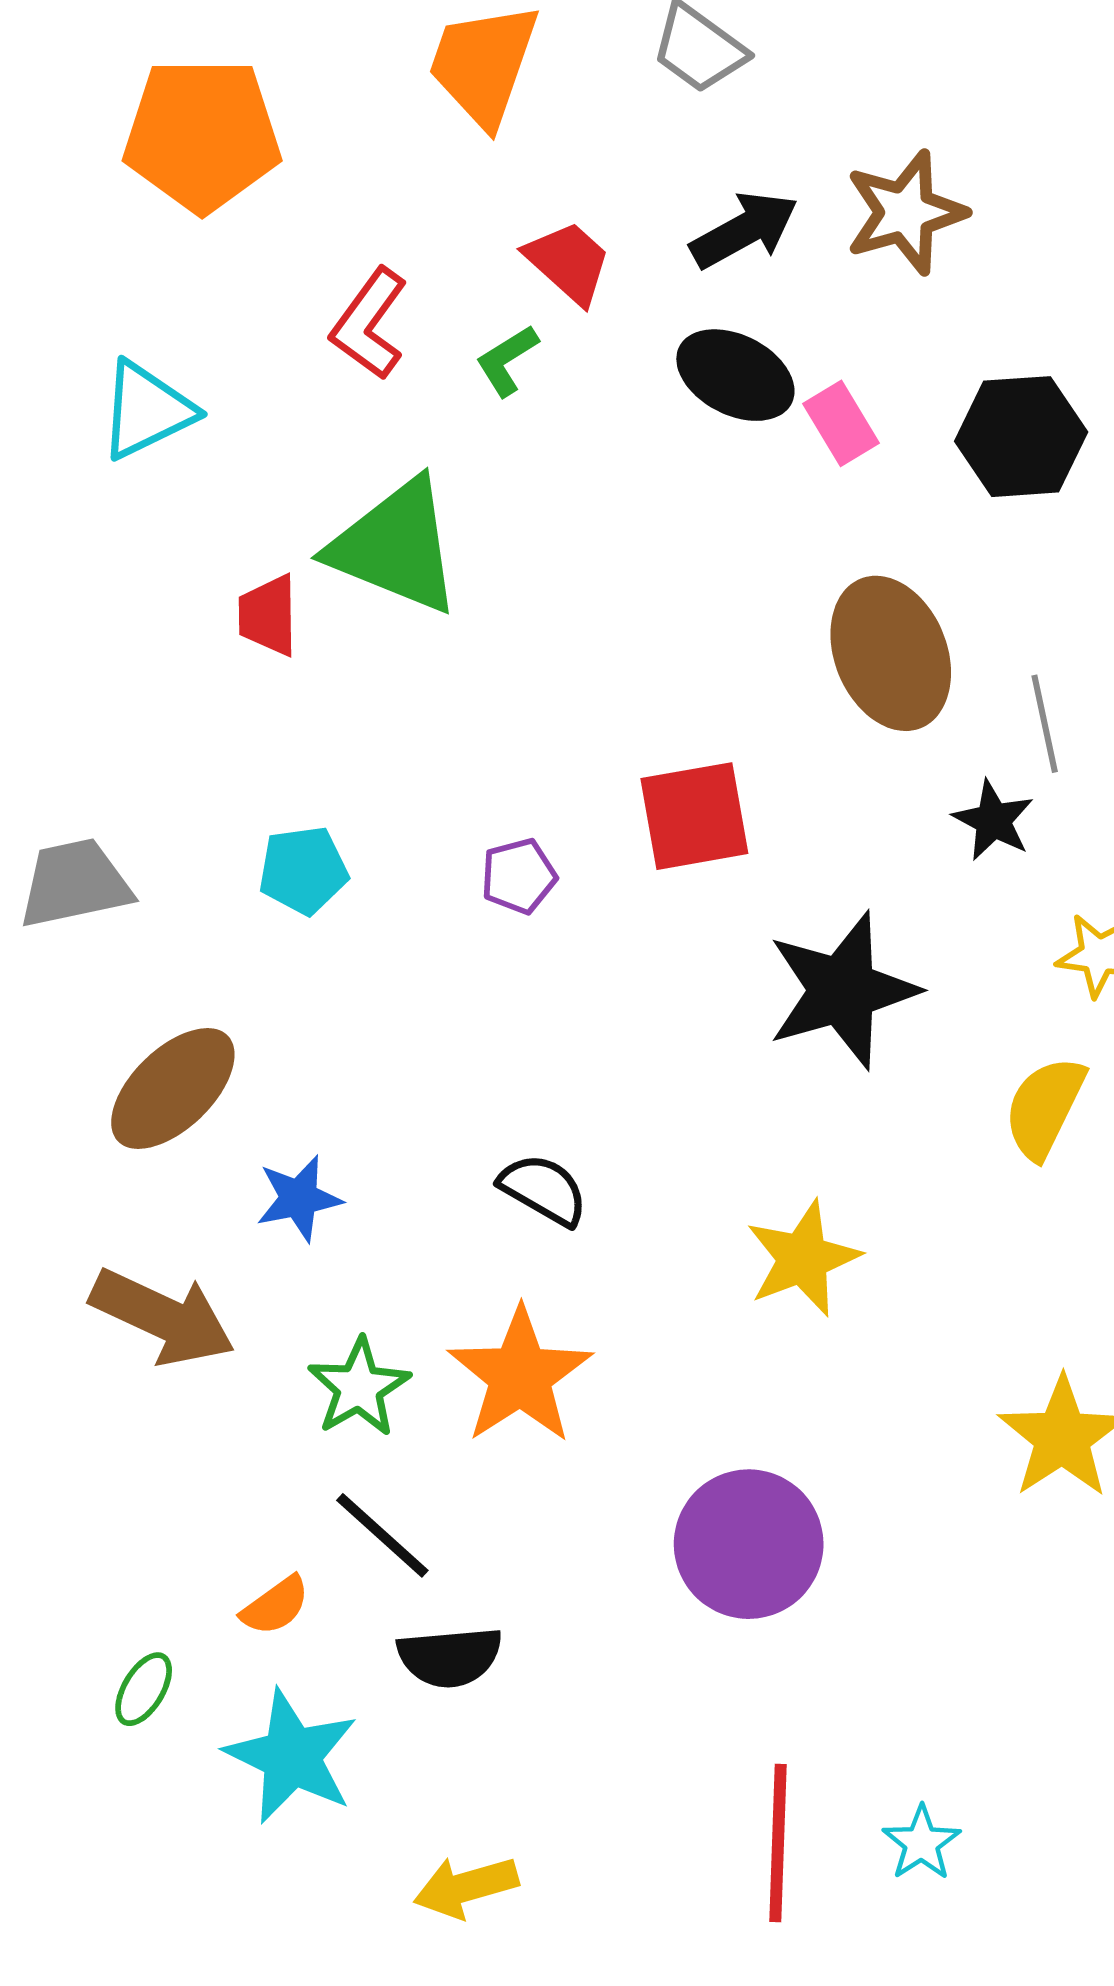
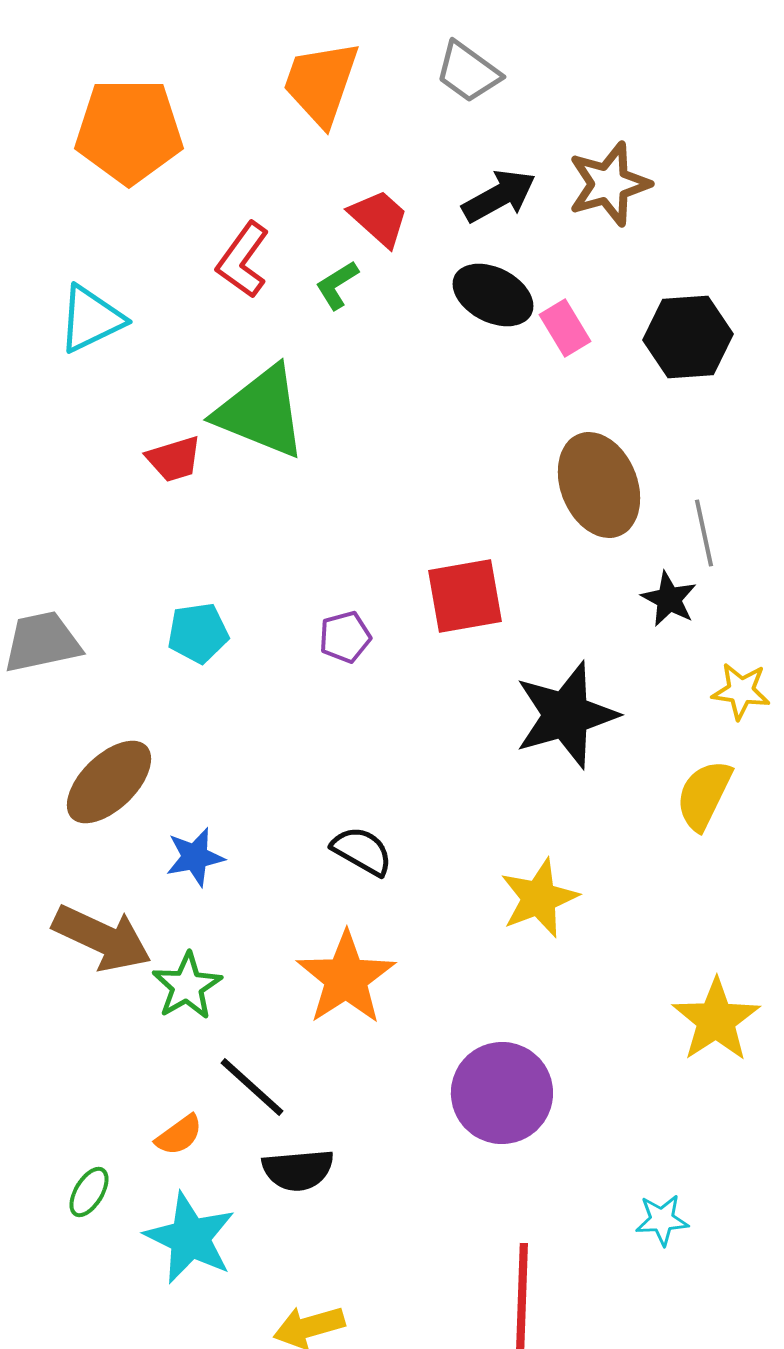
red trapezoid: (268, 615) -> (174, 459), turned -106
green star: (359, 1387) -> (187, 986), moved
cyan star: (921, 1843) -> (662, 1220), moved, turned 30

